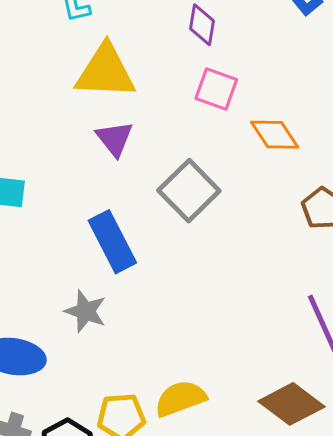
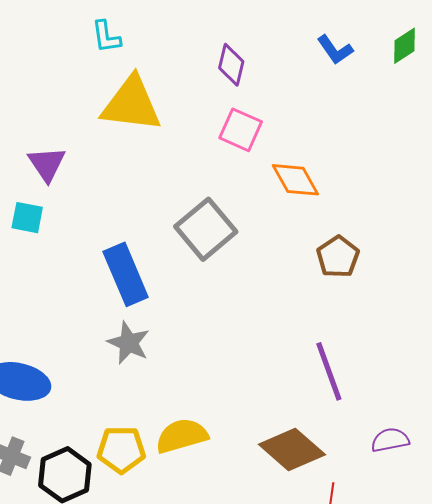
purple triangle: (115, 139) -> (47, 164), moved
gray star: (86, 311) -> (129, 343), moved

